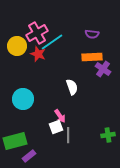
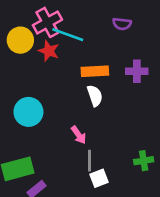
cyan line: (52, 42) -> (68, 35), turned 55
orange rectangle: (92, 57) -> (95, 71), moved
purple cross: (103, 69) -> (137, 71), turned -35
white square: (56, 127) -> (99, 178), moved

